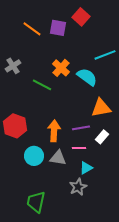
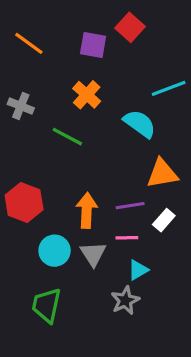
orange line: (32, 29) -> (29, 43), moved
gray cross: (13, 66) -> (21, 106), turned -35
orange cross: (61, 68) -> (87, 95), moved
gray triangle: (58, 158) -> (93, 254), turned 48
green trapezoid: (36, 202) -> (47, 305), moved

